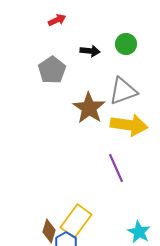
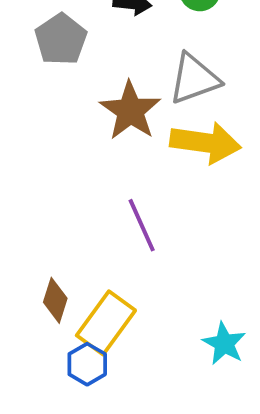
purple line: (116, 168) -> (142, 225), moved
brown diamond: (49, 231) -> (55, 300), moved

